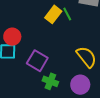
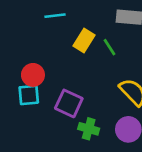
green line: (67, 14) -> (109, 47), moved

